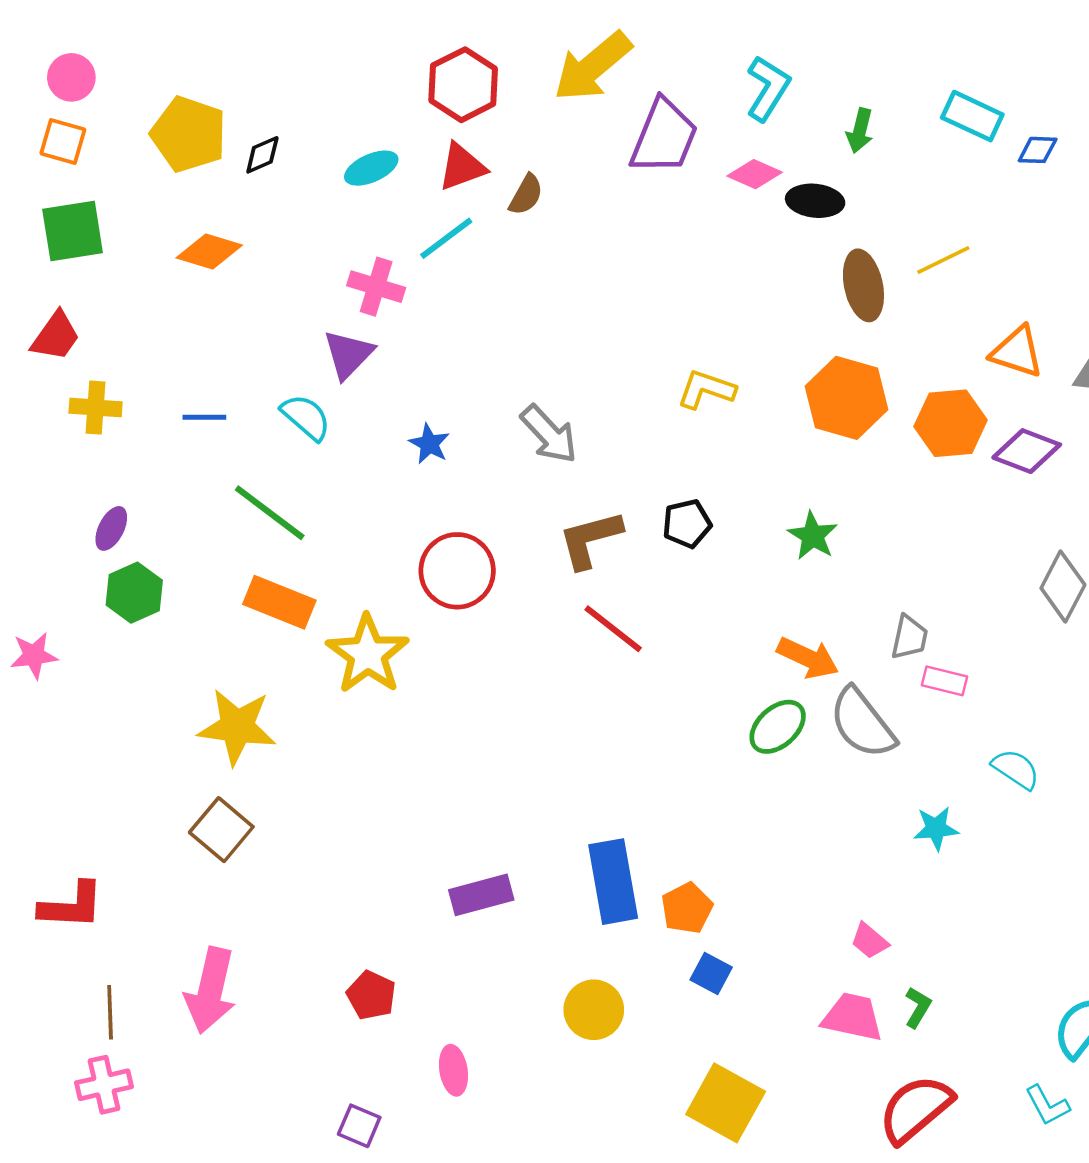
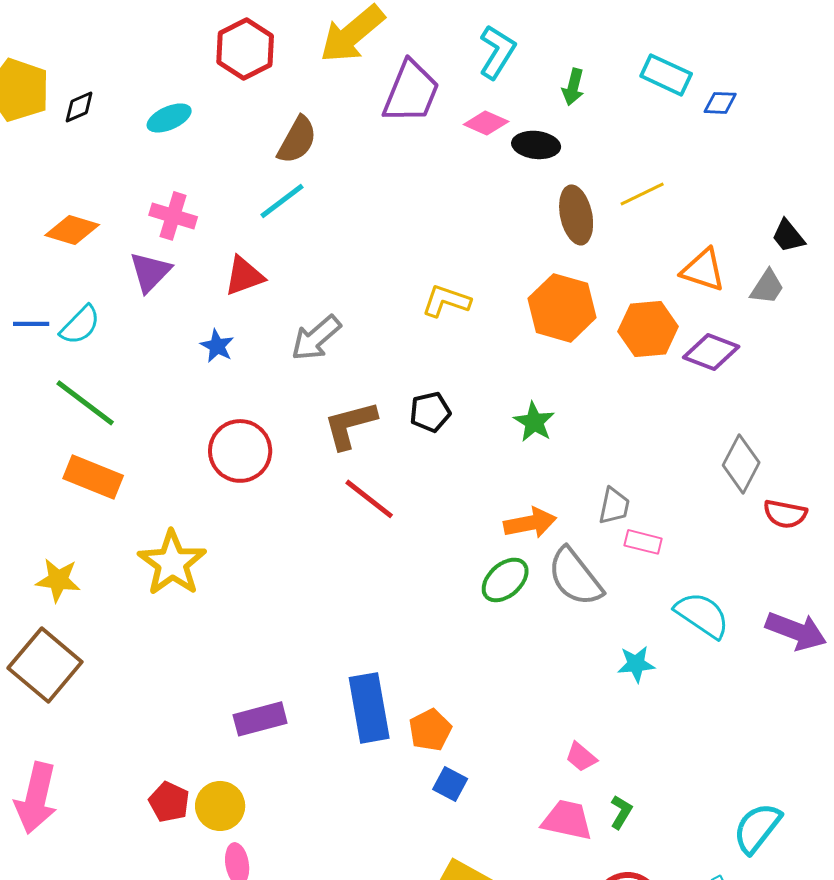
red triangle: (462, 167) -> (244, 276), moved
brown semicircle: (526, 195) -> (297, 140), size x1.4
cyan line: (446, 238) -> (282, 201), moved
orange diamond: (209, 252) -> (72, 230), moved
cyan semicircle: (306, 417) -> (80, 325), moved, turned 93
gray arrow: (549, 434) -> (316, 338), turned 92
yellow star: (368, 654) -> (172, 563), moved
orange arrow: (808, 658) -> (530, 523), turned -36
yellow star: (237, 727) -> (58, 580), size x0.7
cyan semicircle: (1016, 769) -> (702, 615), size x1.4
brown square: (221, 830) -> (45, 665), size x1.4
yellow circle: (594, 1010) -> (220, 806), moved

